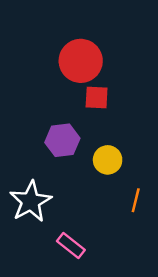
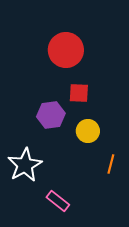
red square: (97, 98) -> (79, 93), moved

